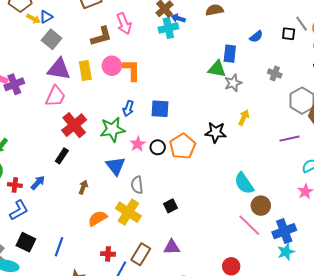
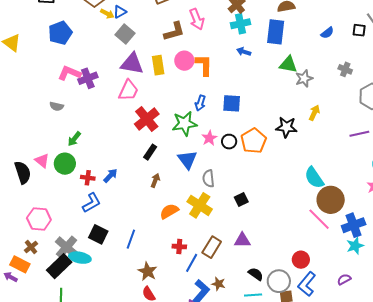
blue arrow: (178, 18) -> (244, 52), moved
blue rectangle: (230, 54) -> (276, 32), moved, size x1.4
black rectangle: (62, 156) -> (150, 152), moved
brown circle: (261, 206) -> (331, 200), size x1.4

